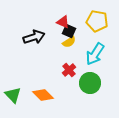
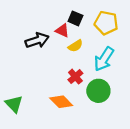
red triangle: (63, 22) -> (62, 31), moved
black square: (69, 31) -> (75, 18), moved
orange diamond: (43, 95) -> (61, 102), moved

